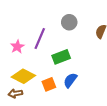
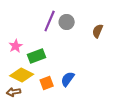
purple line: (40, 39) -> (50, 21), moved
green rectangle: (61, 57) -> (37, 56), moved

